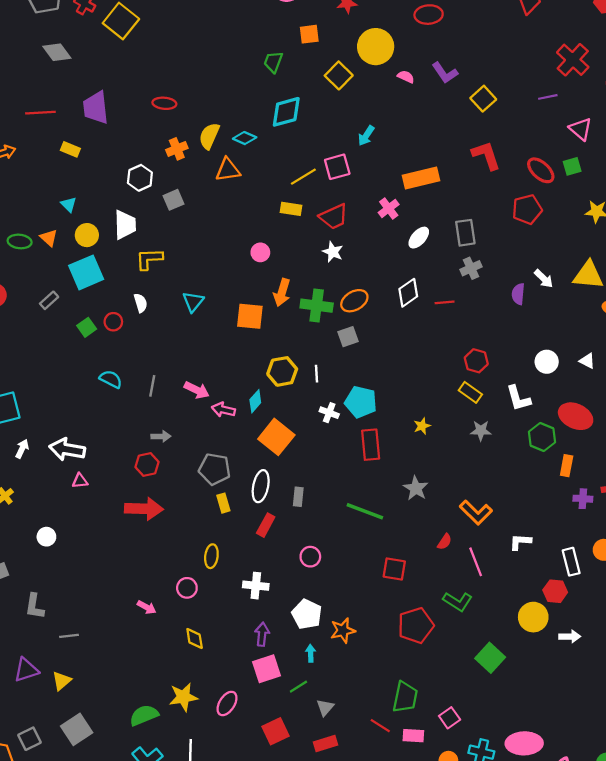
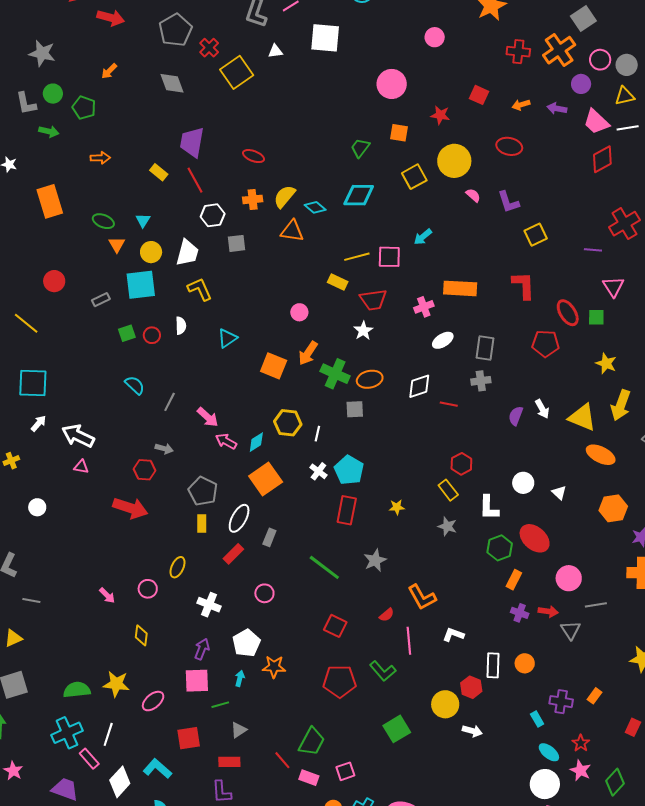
red line: (40, 113) -> (195, 180), moved, turned 48
green ellipse: (20, 241) -> (103, 221), moved
yellow L-shape: (149, 259) -> (200, 289), turned 52

